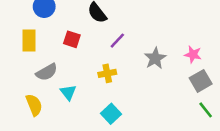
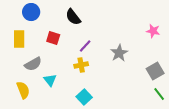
purple line: (117, 41) -> (85, 46), moved
pink star: (193, 54) -> (153, 31), moved

